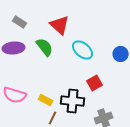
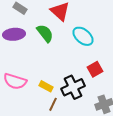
black cross: (73, 101) -> (73, 87), turned -30

